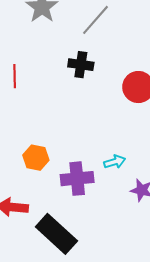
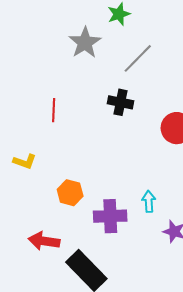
cyan arrow: (115, 162) -> (149, 201), turned -80

